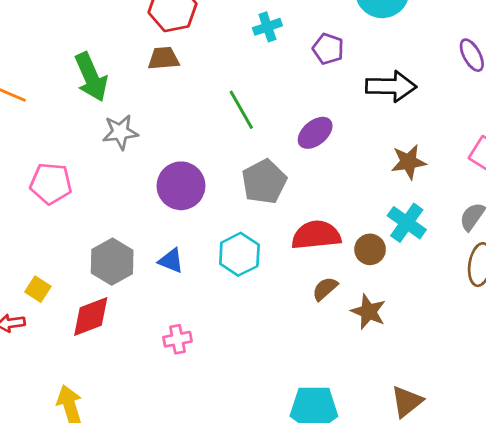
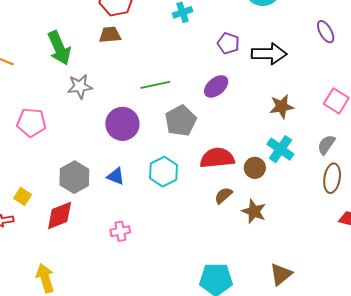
purple pentagon: (328, 49) -> (228, 43), moved
green line: (241, 110) -> (155, 85), moved, turned -72

